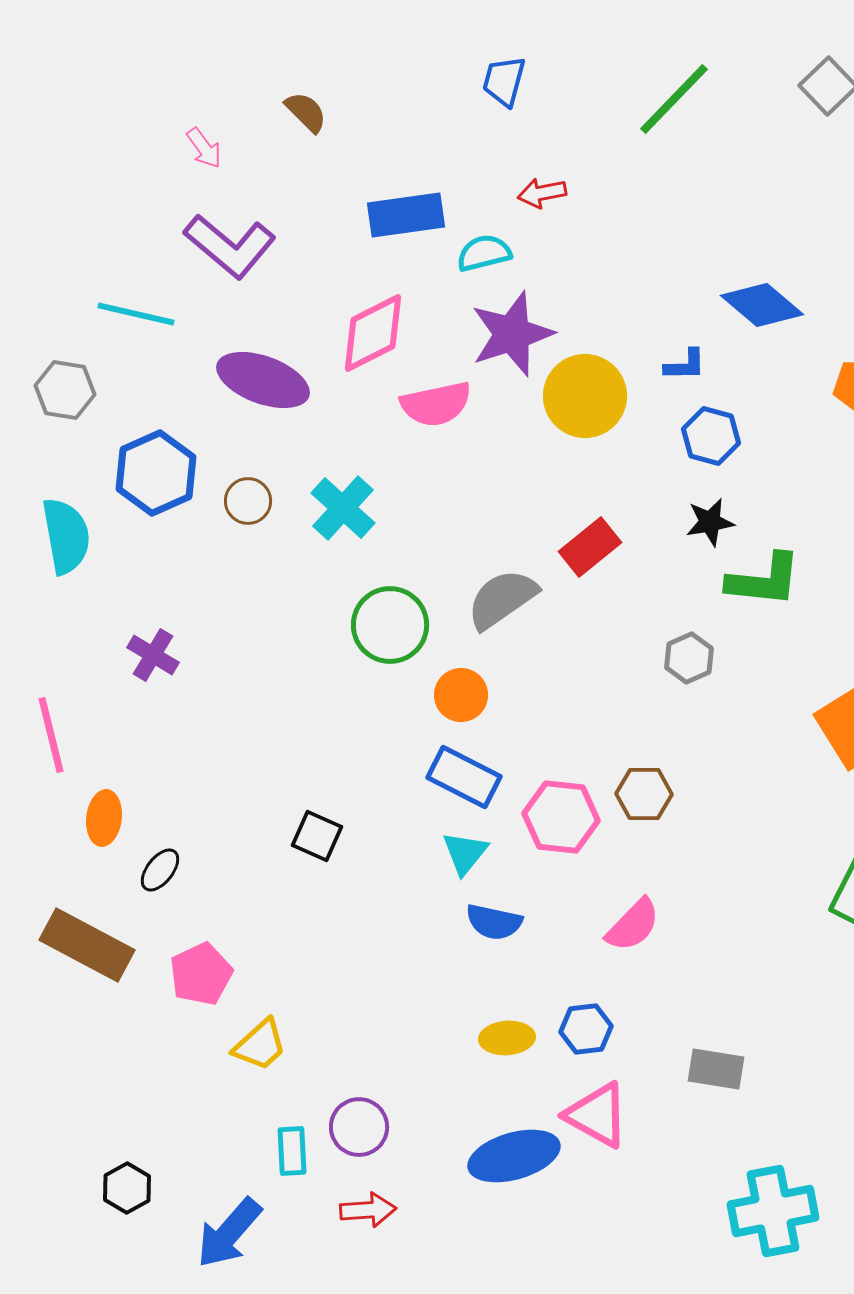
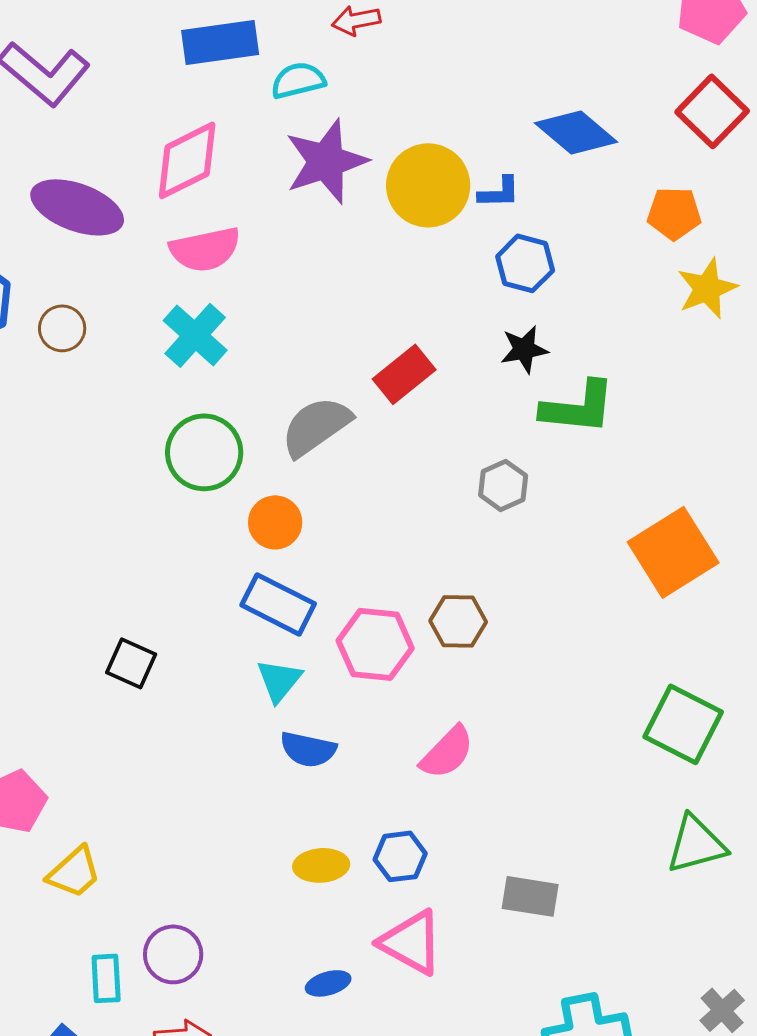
yellow circle: (585, 396) -> (428, 185), moved
pink semicircle: (436, 404) -> (205, 249), moved
cyan cross: (343, 508) -> (195, 335), moved
blue ellipse: (514, 1156) -> (328, 983), size x0.5

